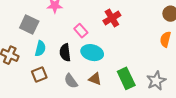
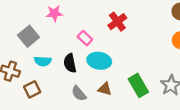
gray square: (29, 25) -> (29, 36), turned 30
cyan semicircle: (40, 49) -> (43, 61), turned 84
brown square: (39, 75) -> (32, 89), moved

